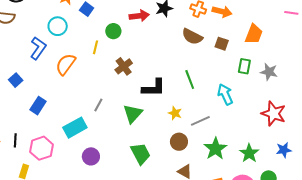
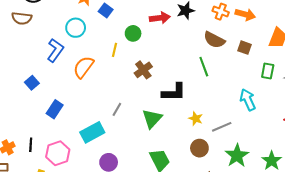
green line: (190, 80) -> (204, 67), moved

